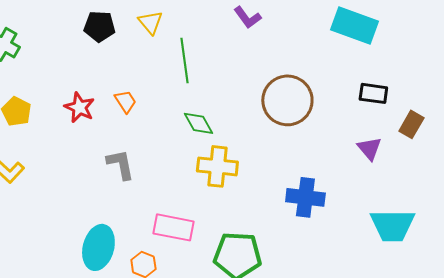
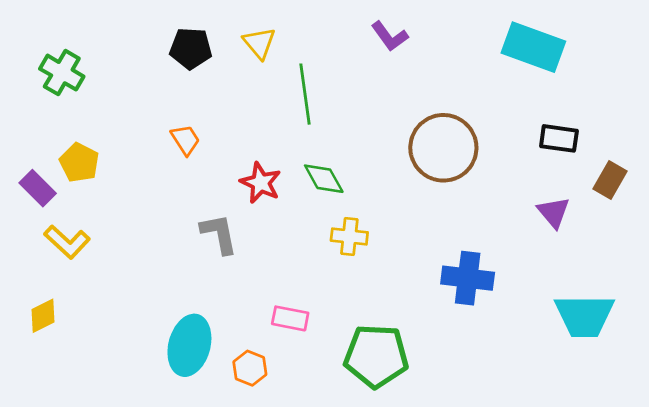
orange trapezoid: (125, 101) -> (185, 140), moved
red star: (79, 107) -> (261, 183), moved
yellow cross: (217, 166) -> (349, 236), size x0.7
pink rectangle: (173, 227) -> (290, 318), size x0.7

